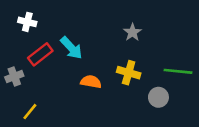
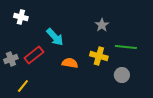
red rectangle: (40, 54) -> (34, 55), moved
green line: (178, 71) -> (126, 47), moved

